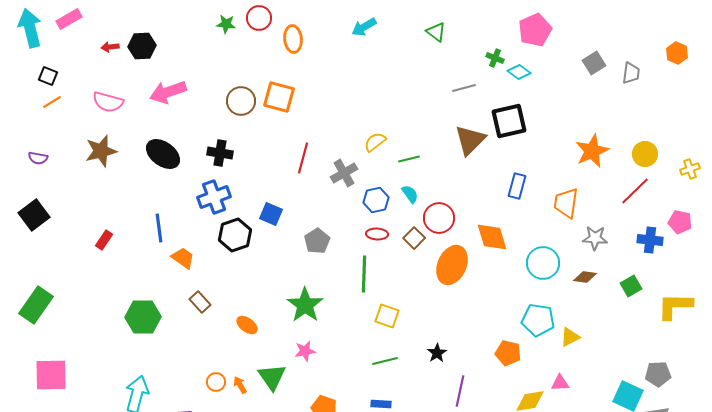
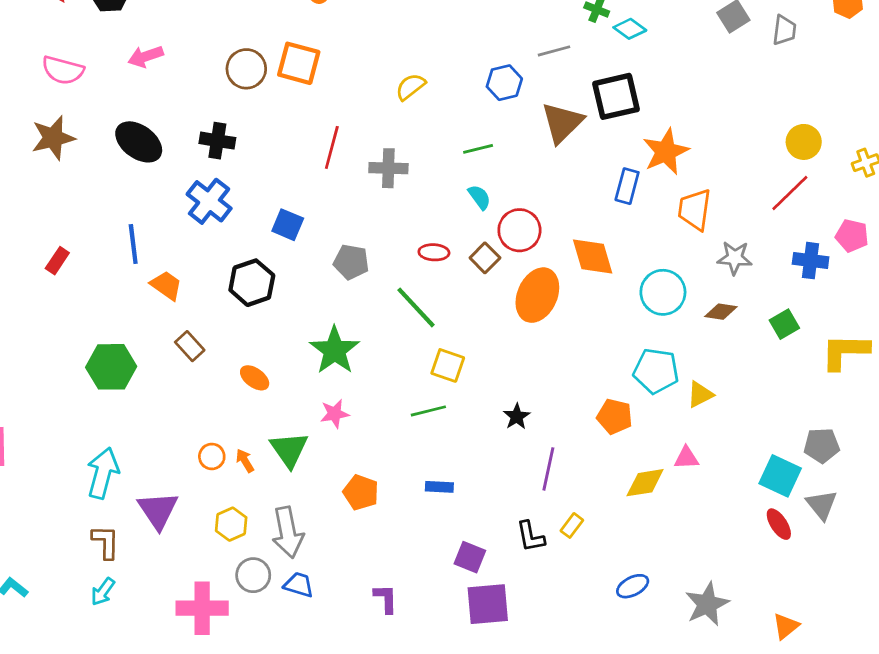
pink arrow: (168, 92) -> (146, 56), size x0.7
yellow semicircle: (375, 142) -> (410, 87), moved
orange star: (592, 151) -> (666, 152), moved
gray cross: (344, 173) -> (388, 168), turned 32
blue cross: (214, 197) -> (209, 201), turned -32
blue hexagon: (376, 200) -> (504, 83), moved
black hexagon: (235, 235) -> (252, 283), moved
gray pentagon: (317, 241) -> (351, 262), turned -30
green line: (364, 274) -> (416, 307), turned -45
green line: (385, 361) -> (428, 411), moved

